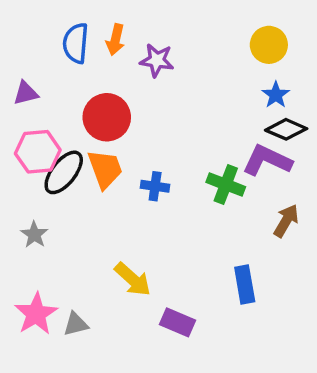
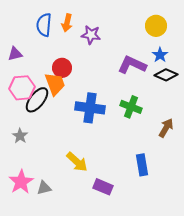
red circle: (107, 117) -> (62, 68), size x0.7
purple L-shape: (267, 160) -> (132, 65), moved
orange trapezoid: (105, 169) -> (55, 84), moved
blue cross: (155, 186) -> (90, 108), size x1.8

